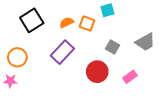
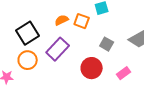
black square: (32, 20) -> (28, 33), moved
orange circle: (17, 57) -> (28, 60), moved

